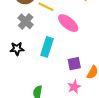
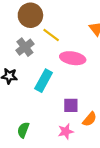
pink ellipse: (68, 23) -> (73, 58), turned -40

